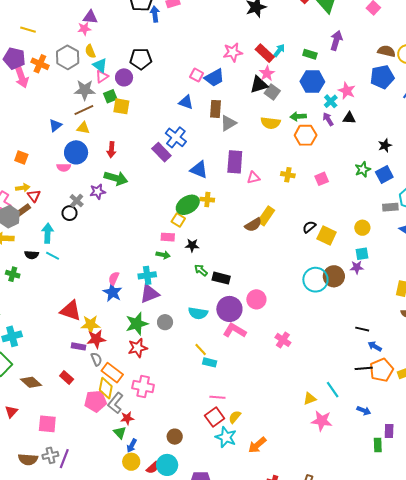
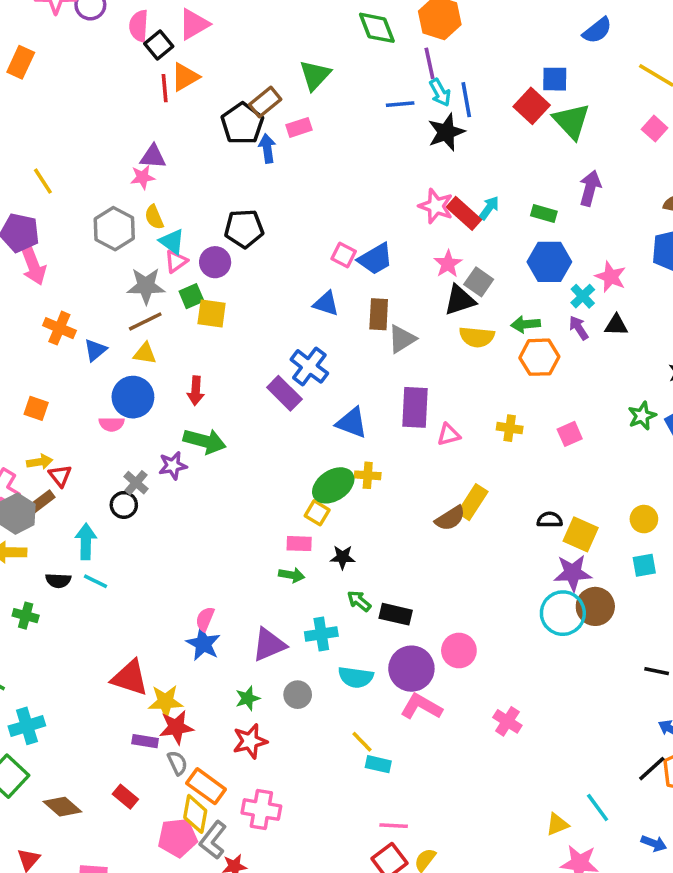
yellow line: (28, 30) -> (43, 181), turned 42
pink star: (233, 52) -> (436, 206), moved, turned 30
orange cross: (40, 64) -> (59, 328), moved
pink star: (267, 73) -> (448, 264), moved
black triangle: (259, 85) -> (460, 300), moved
black semicircle: (309, 227) -> (550, 520), turned 40
purple star: (357, 267) -> (573, 573), moved, size x1.5
cyan cross: (147, 275) -> (321, 634), moved
green star: (137, 324) -> (248, 698), size x0.6
black line: (362, 329) -> (657, 671), moved
black line: (364, 368) -> (652, 769), turned -36

